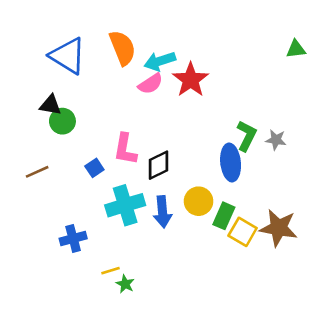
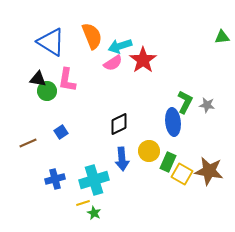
pink L-shape: (125, 149) -> (67, 80), moved
blue square: (94, 168) -> (61, 132), moved
brown line: (37, 172) -> (28, 143), moved
cyan cross: (125, 205) -> (94, 180), moved

